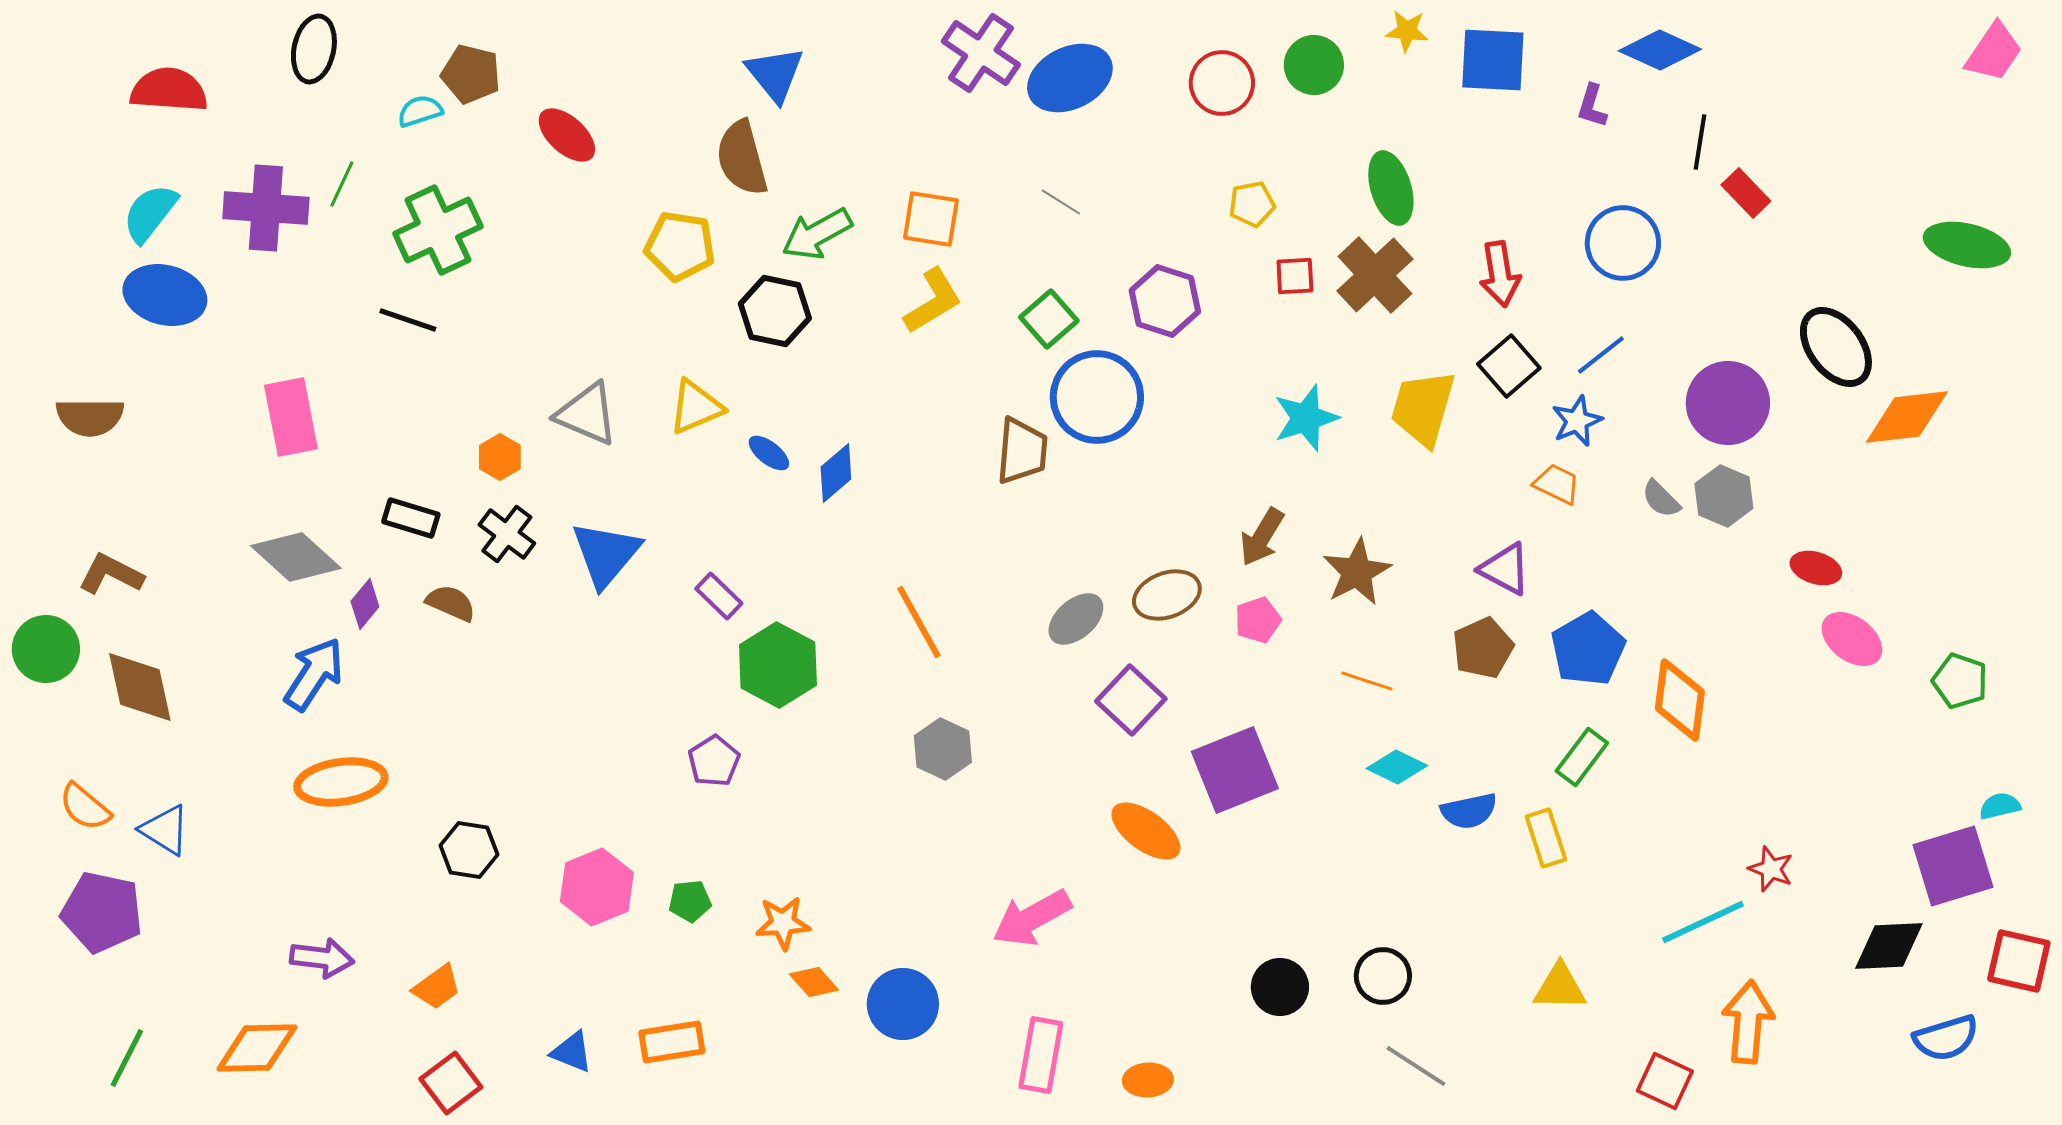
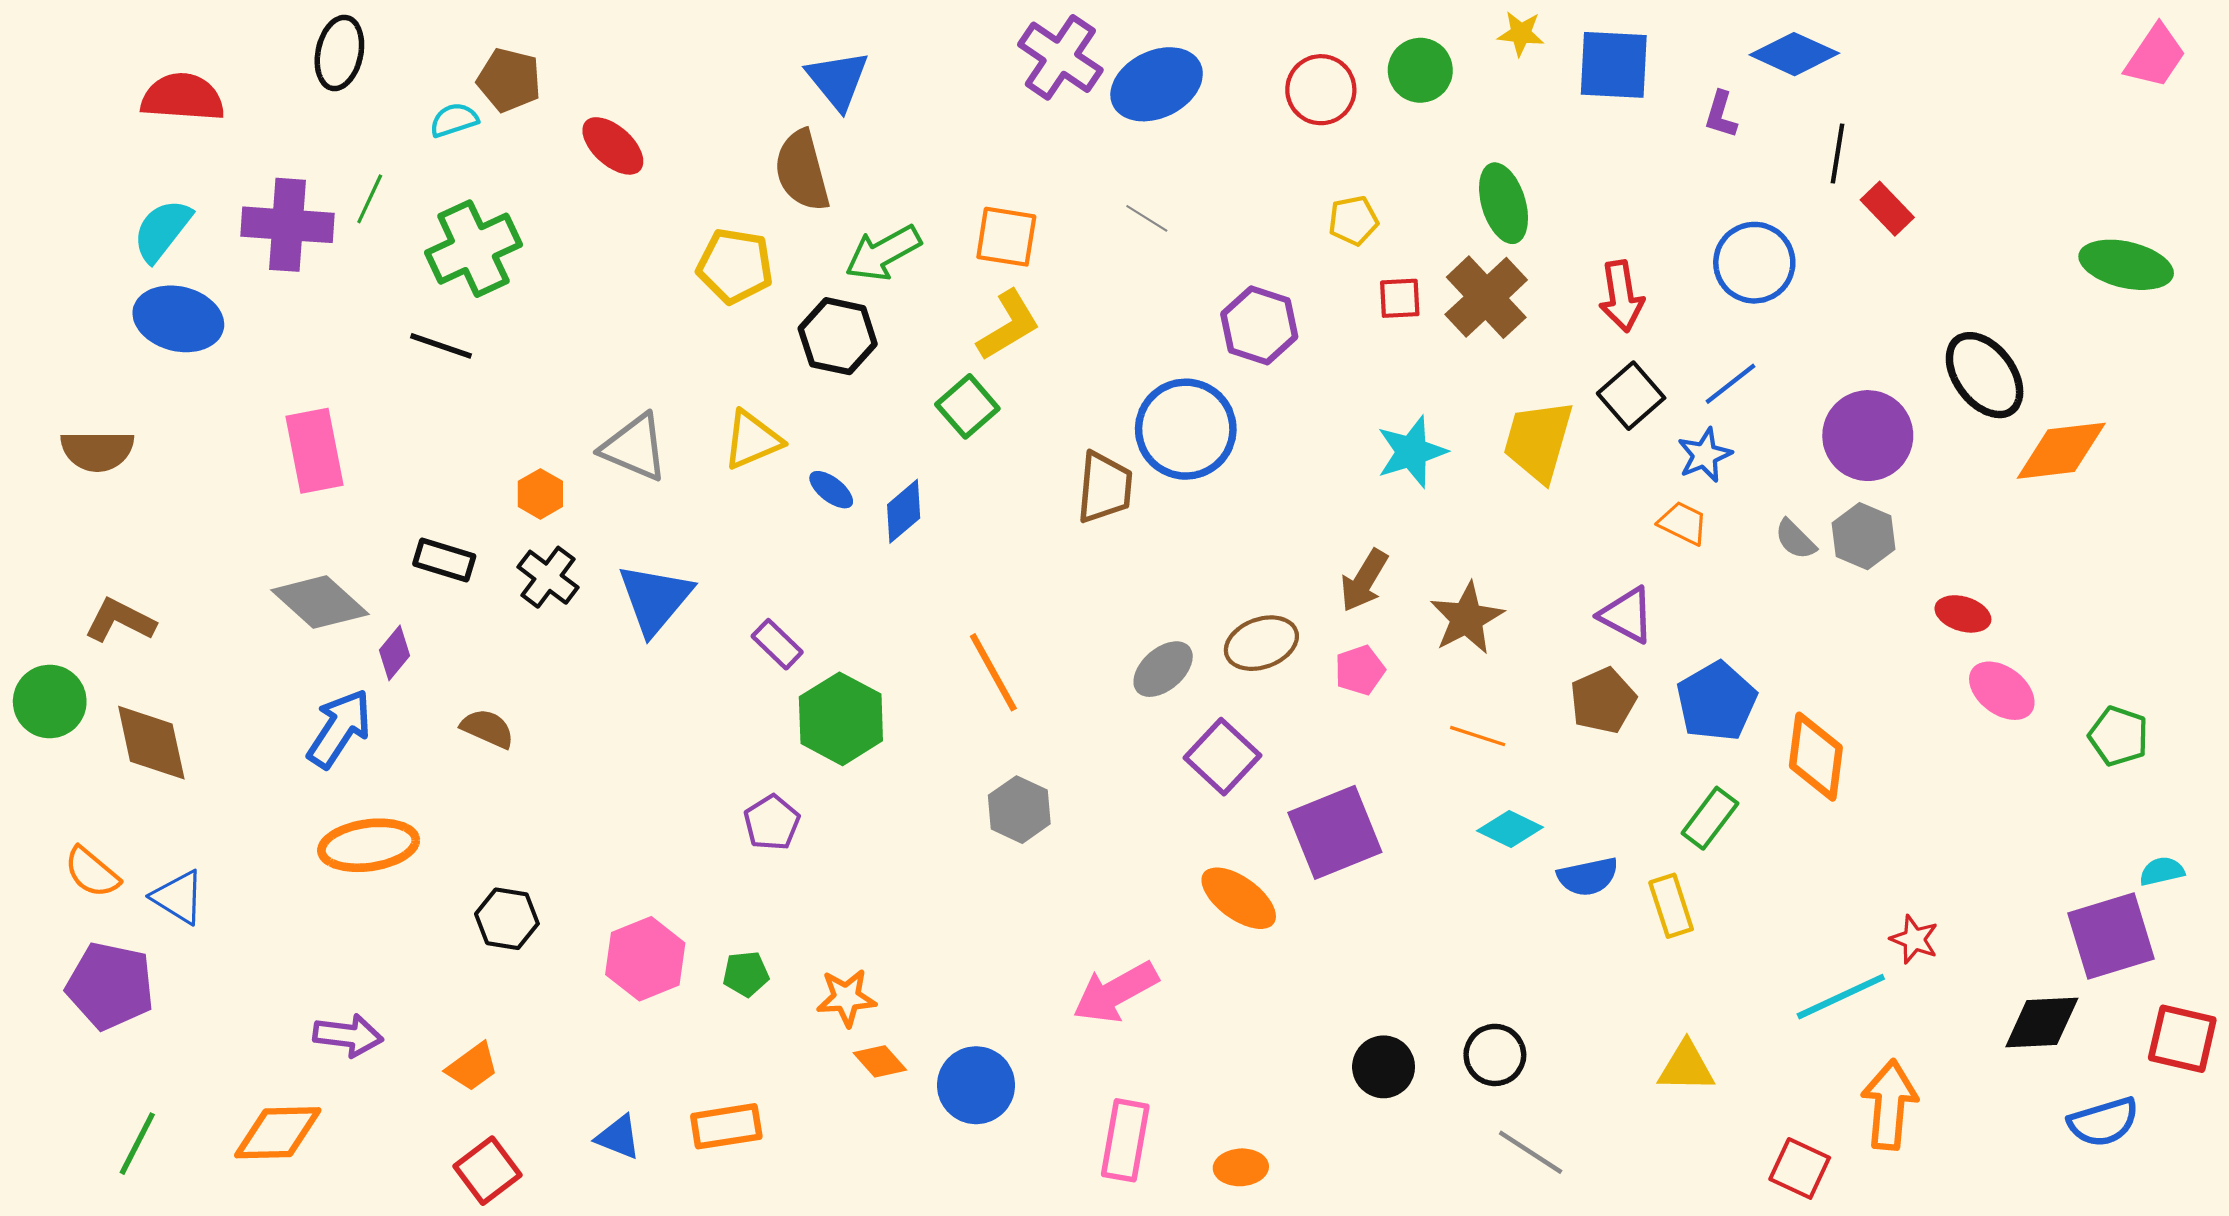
green square: (1049, 319) -> (967, 406), moved
brown semicircle: (451, 603) -> (487, 729), moved

